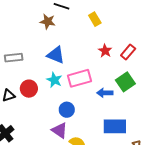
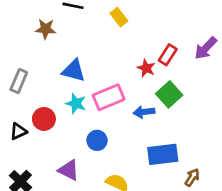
brown star: (48, 21) -> (46, 29), moved
red star: (105, 51) -> (146, 68), moved
gray rectangle: (14, 58) -> (19, 81), turned -54
purple triangle: (60, 130) -> (69, 170), moved

